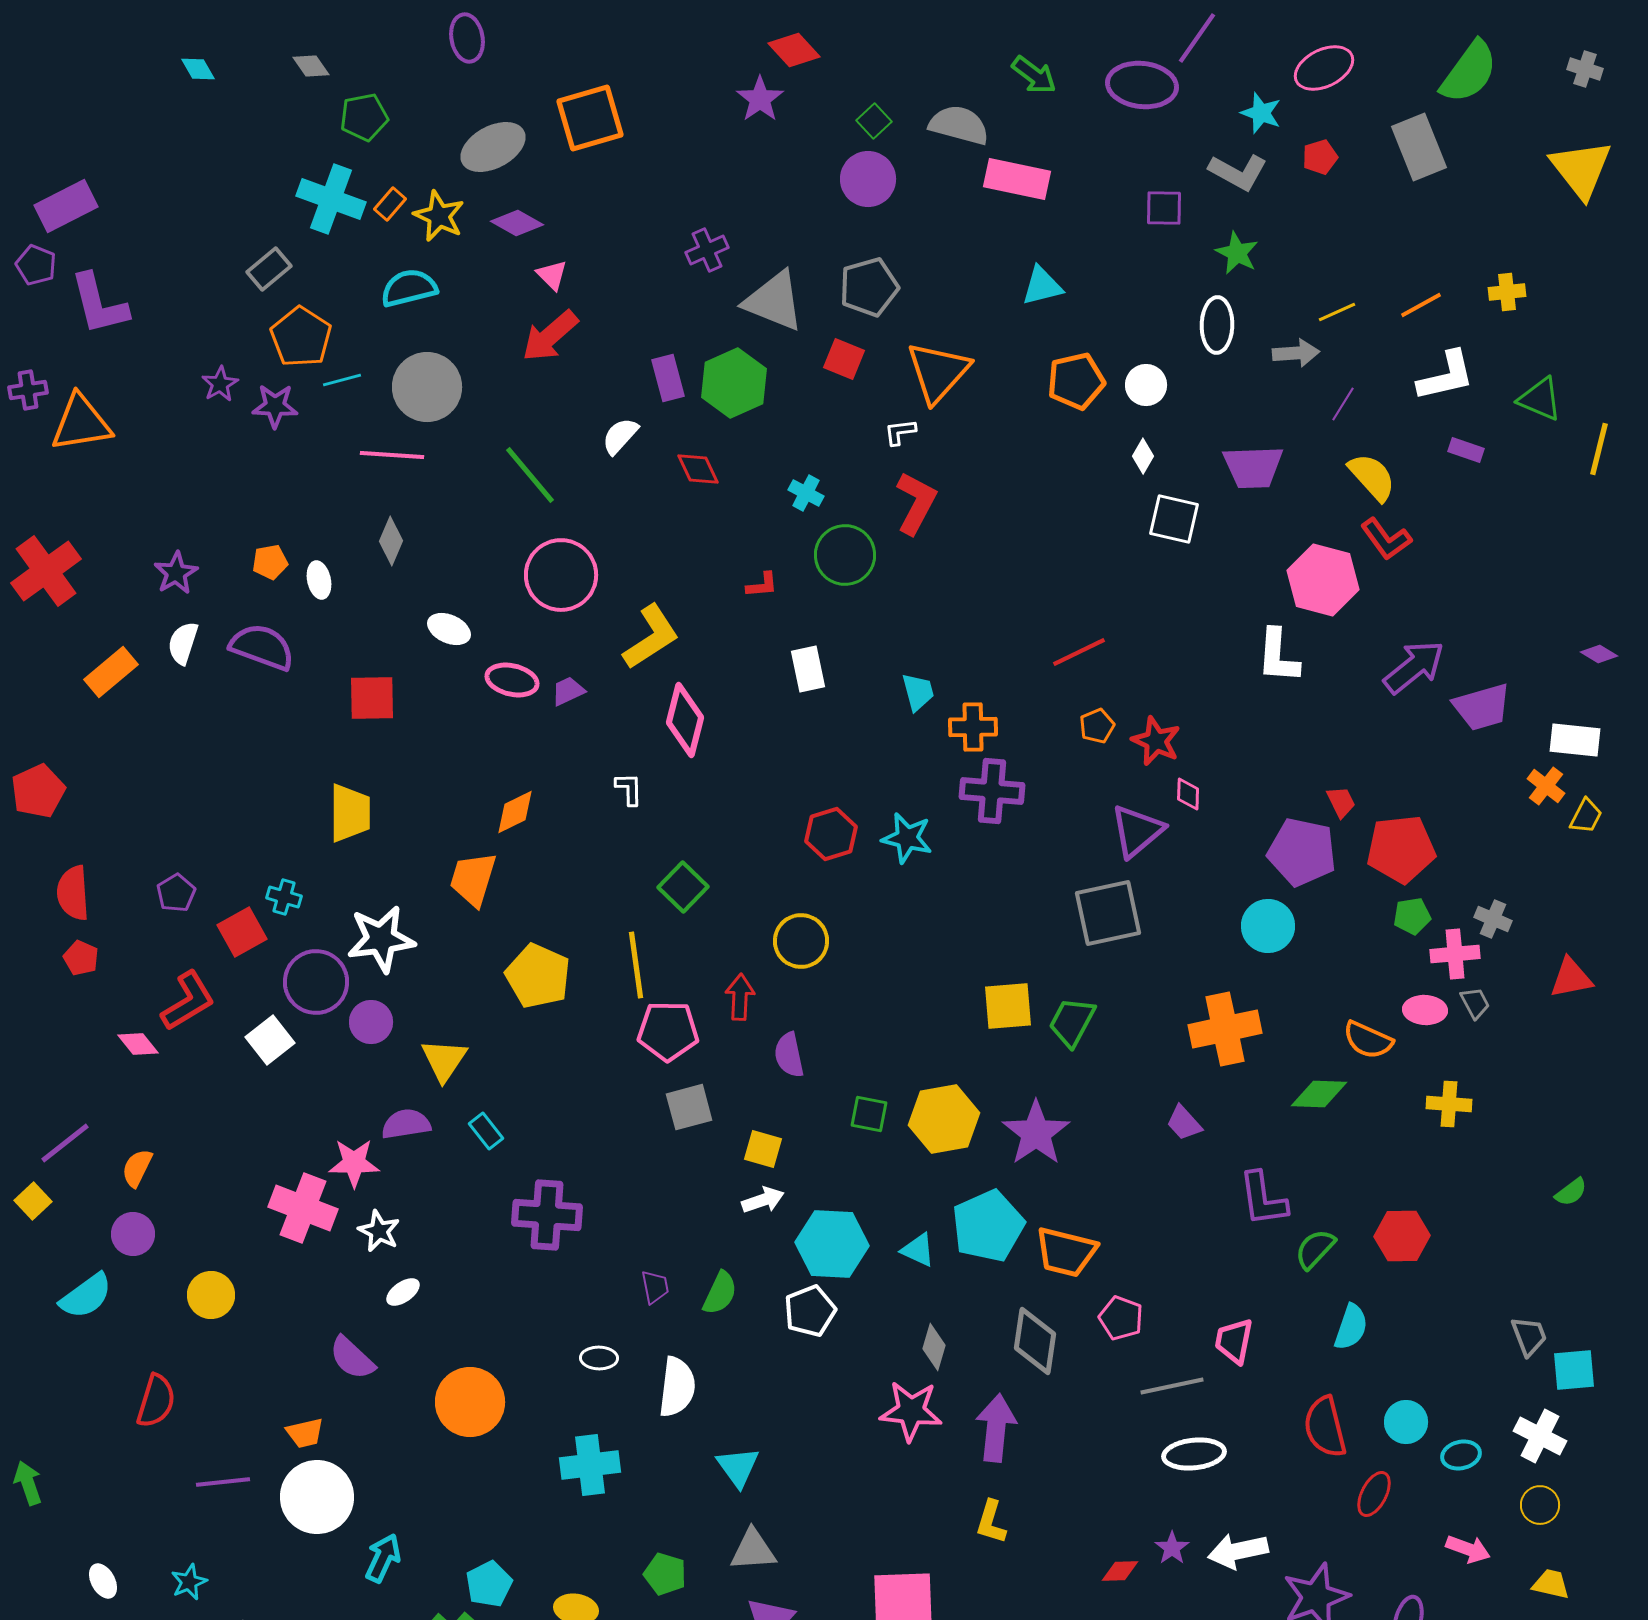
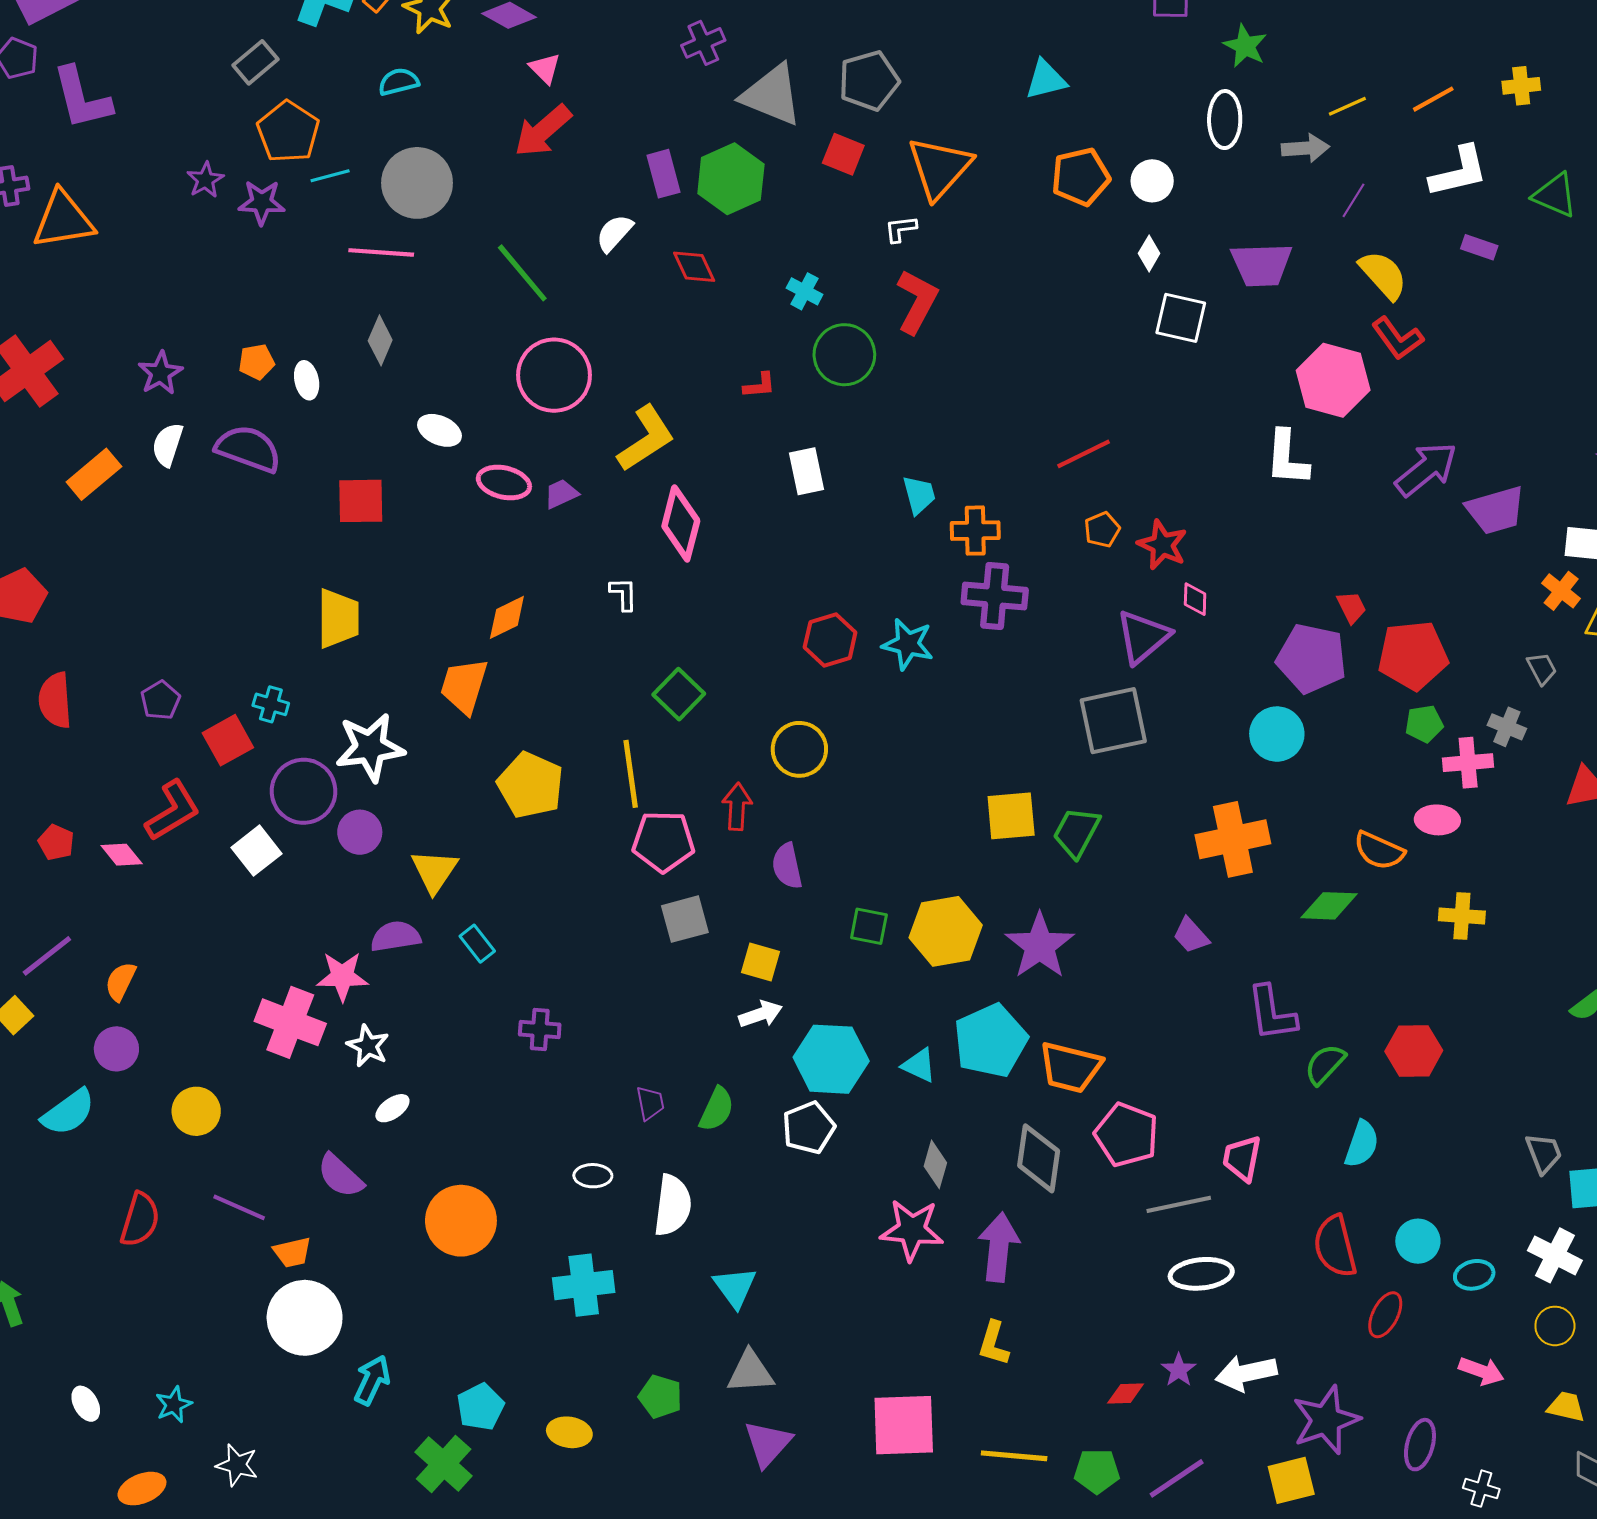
cyan semicircle: (409, 288) -> (399, 82), size x0.7
red pentagon: (81, 958) -> (56, 842), moved
gray trapezoid: (1475, 1003) -> (1542, 669), moved
purple cross: (547, 1215) -> (540, 1029), size x0.6
pink pentagon: (1121, 1318) -> (1127, 1135), size x1.4
purple line: (223, 1482) -> (239, 1207), moved, turned 30

